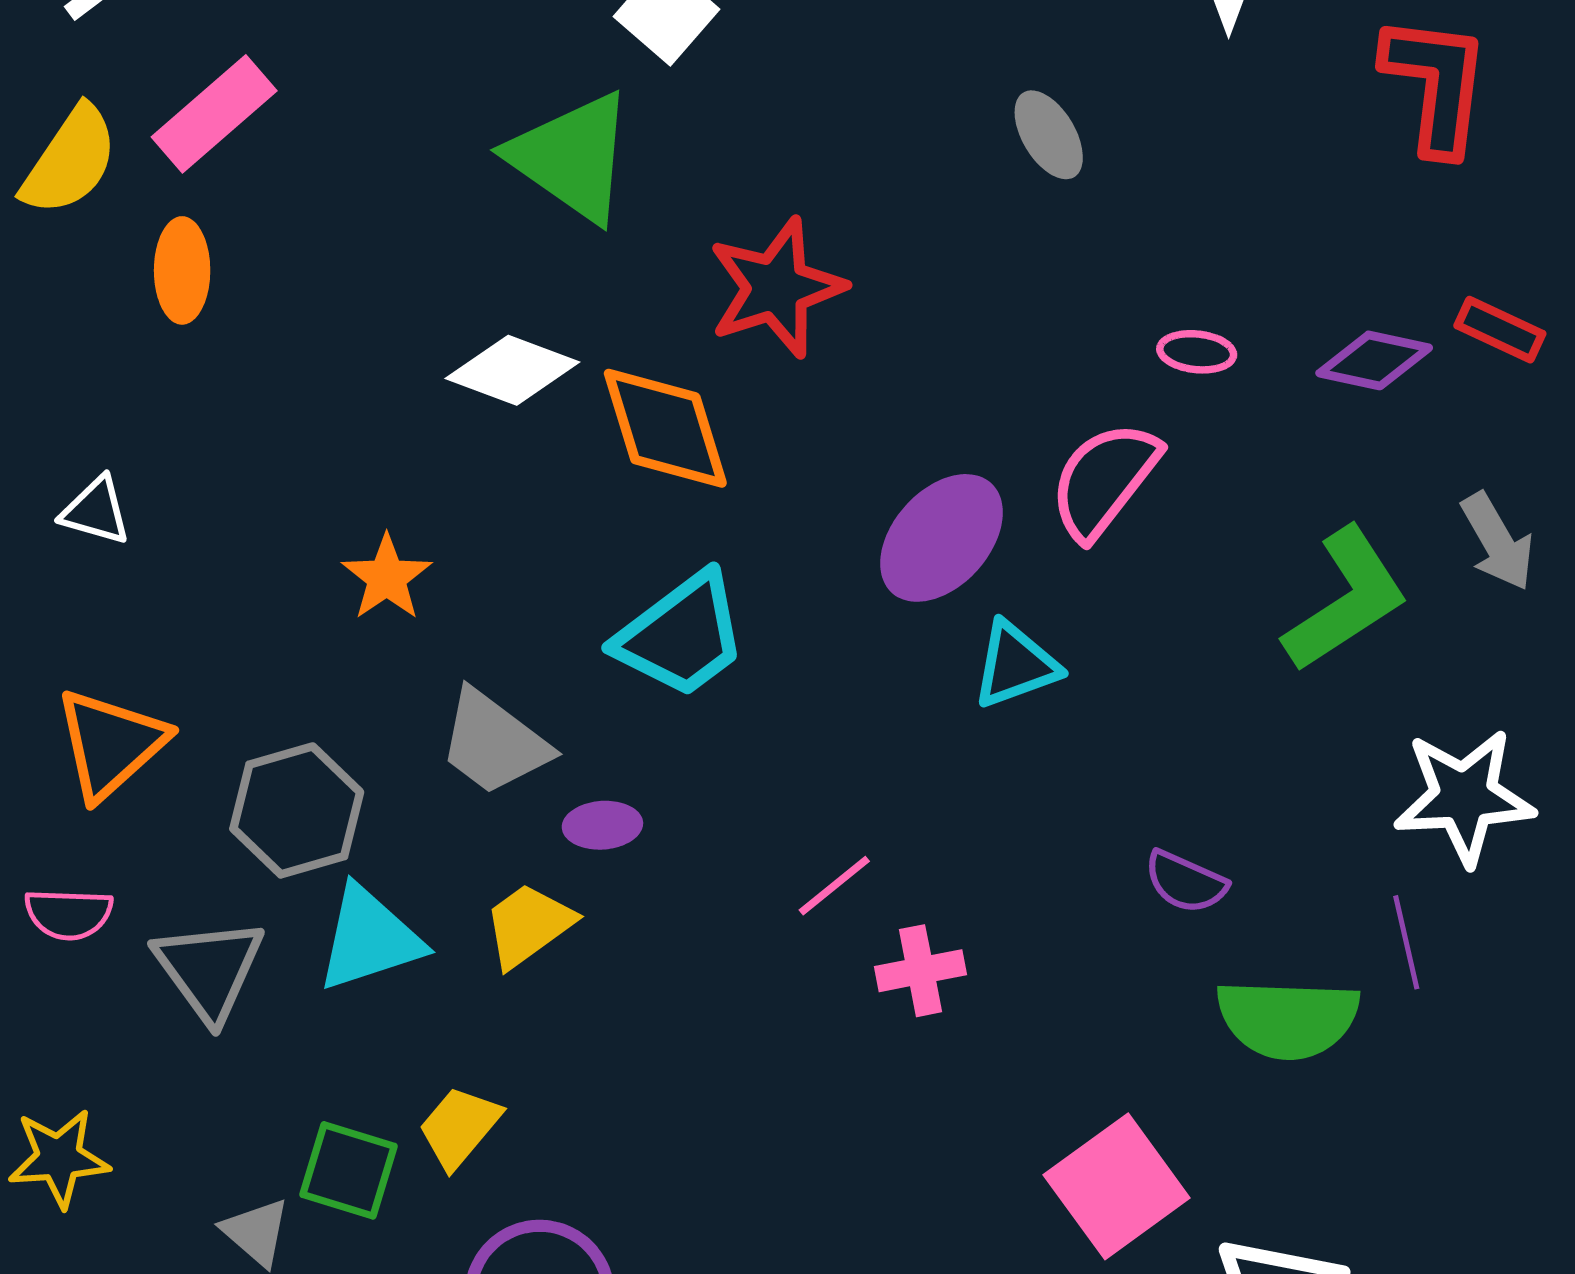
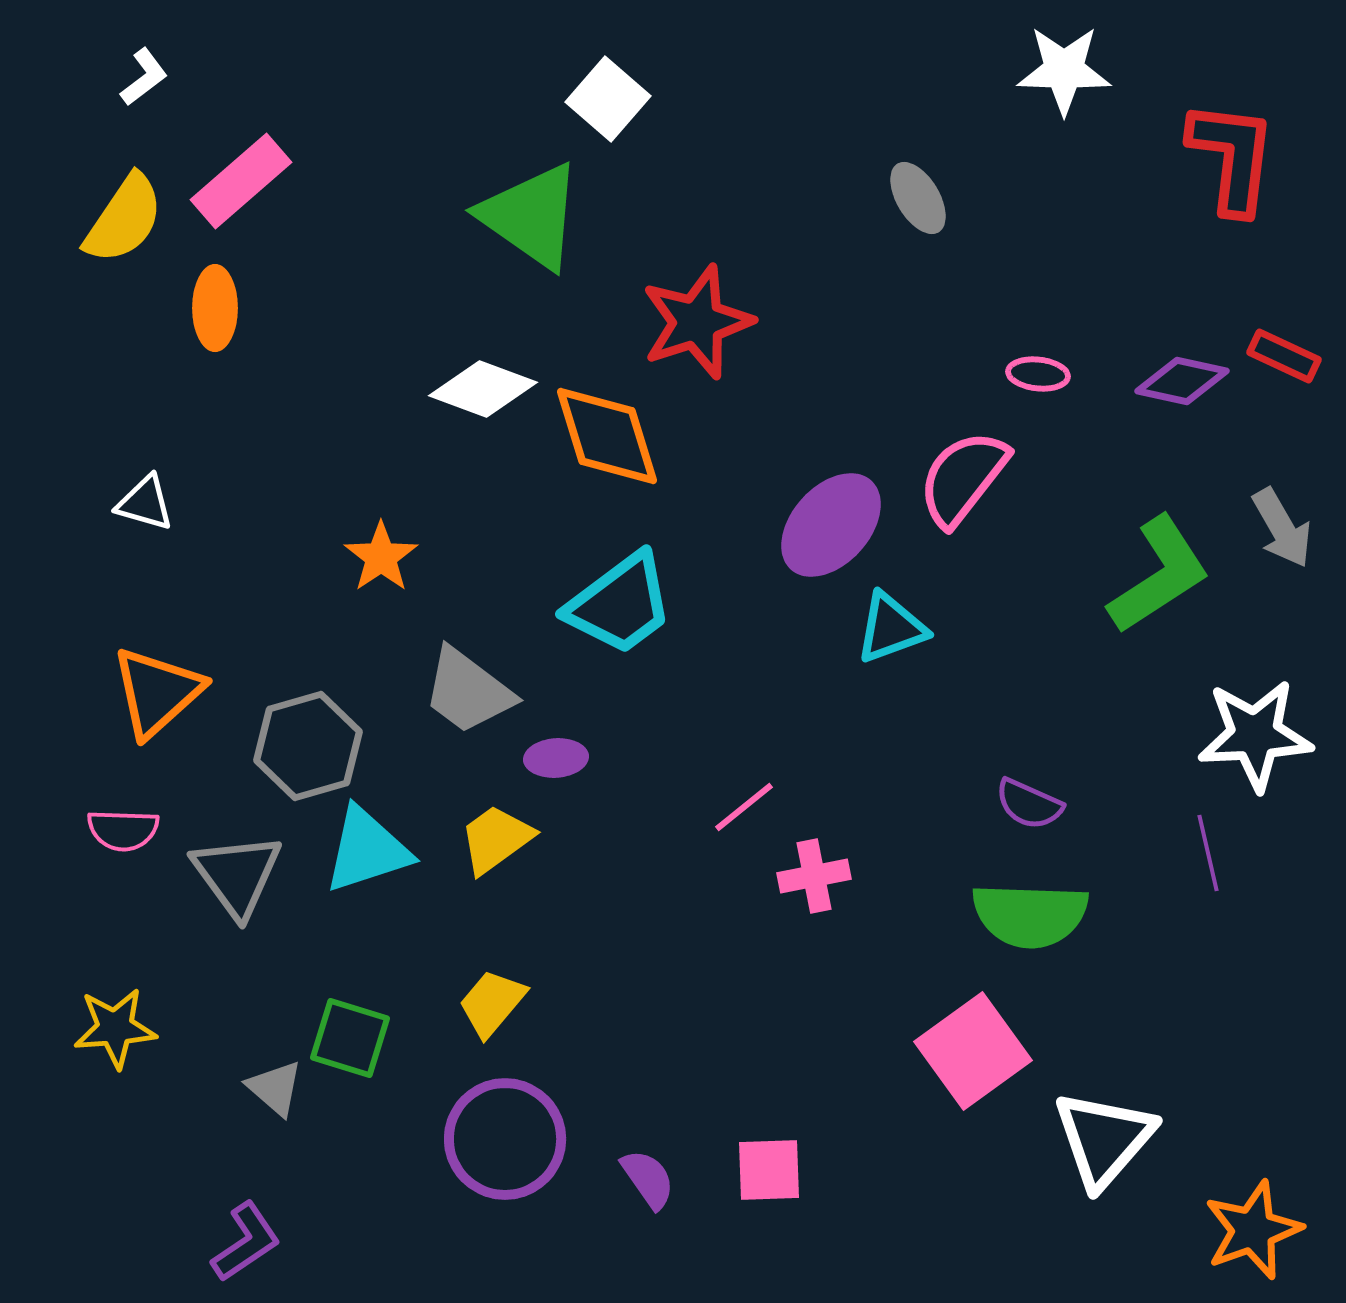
green semicircle: (1288, 1019) -> (1030, 915), moved
yellow trapezoid: (459, 1127) -> (492, 1003), moved

